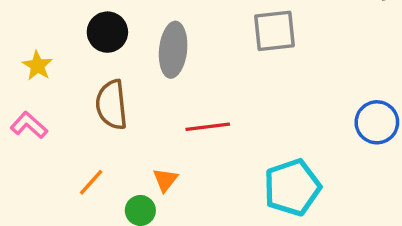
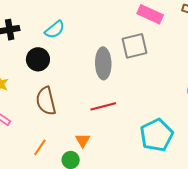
gray ellipse: (173, 50) -> (103, 63), moved

